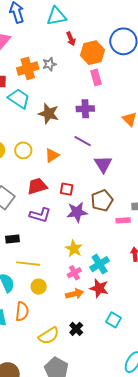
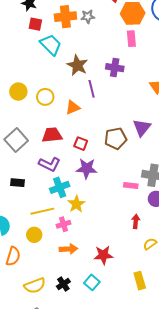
purple line: (83, 141) -> (92, 89), moved, turned 36
purple triangle: (103, 164) -> (142, 128), moved
brown pentagon: (102, 200) -> (116, 139), moved
yellow line: (28, 264) -> (42, 211), moved, turned -30
cyan cross: (100, 264) -> (60, 187), moved
pink cross: (74, 273) -> (63, 224), moved
red star: (99, 288) -> (103, 255), moved, turned -30
cyan square: (113, 320) -> (92, 282), moved

